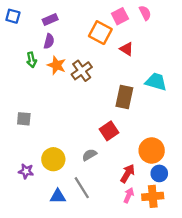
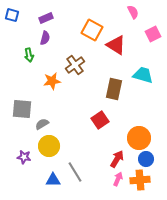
pink square: (120, 16) -> (153, 34), moved
red triangle: (126, 49) -> (116, 45), size x1.5
orange star: (57, 65) -> (52, 81), moved, turned -30
gray square: (24, 119) -> (22, 109), size x1.5
gray semicircle: (89, 155) -> (42, 124), moved

